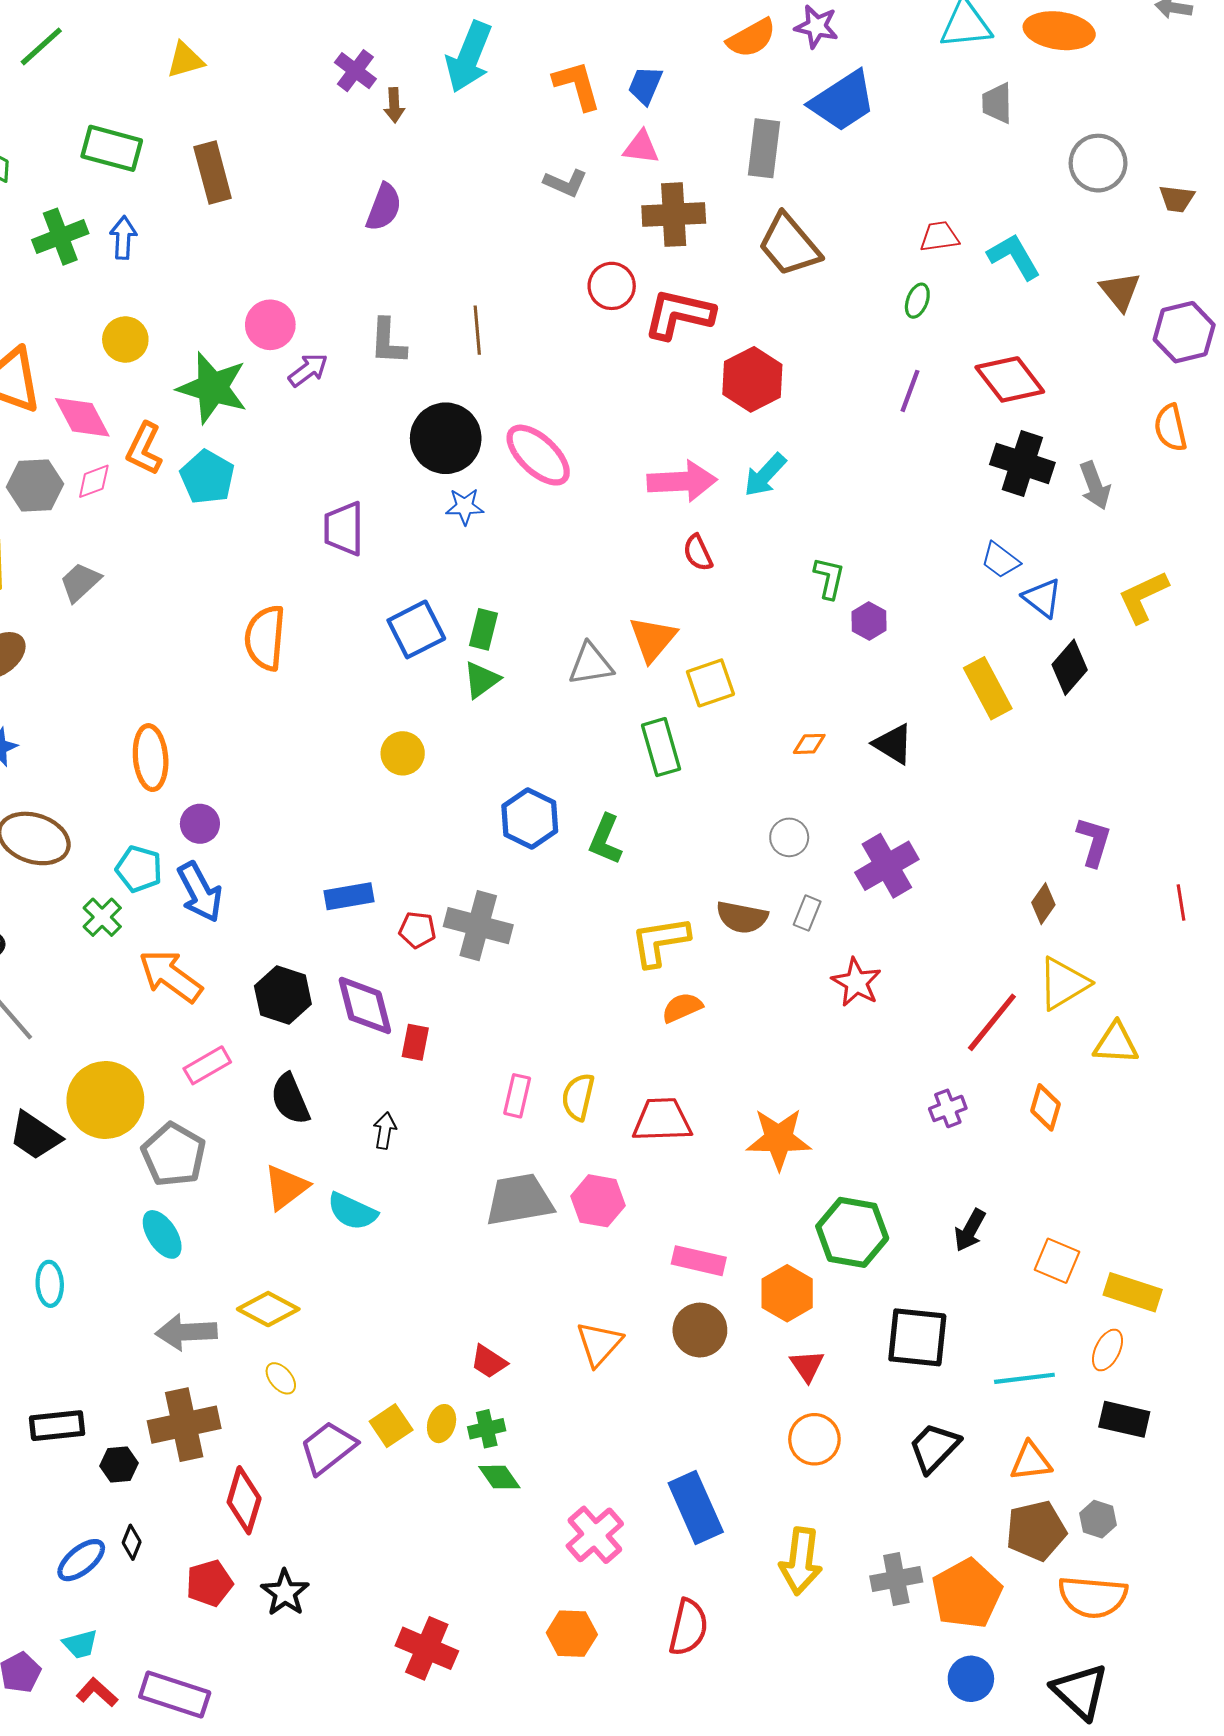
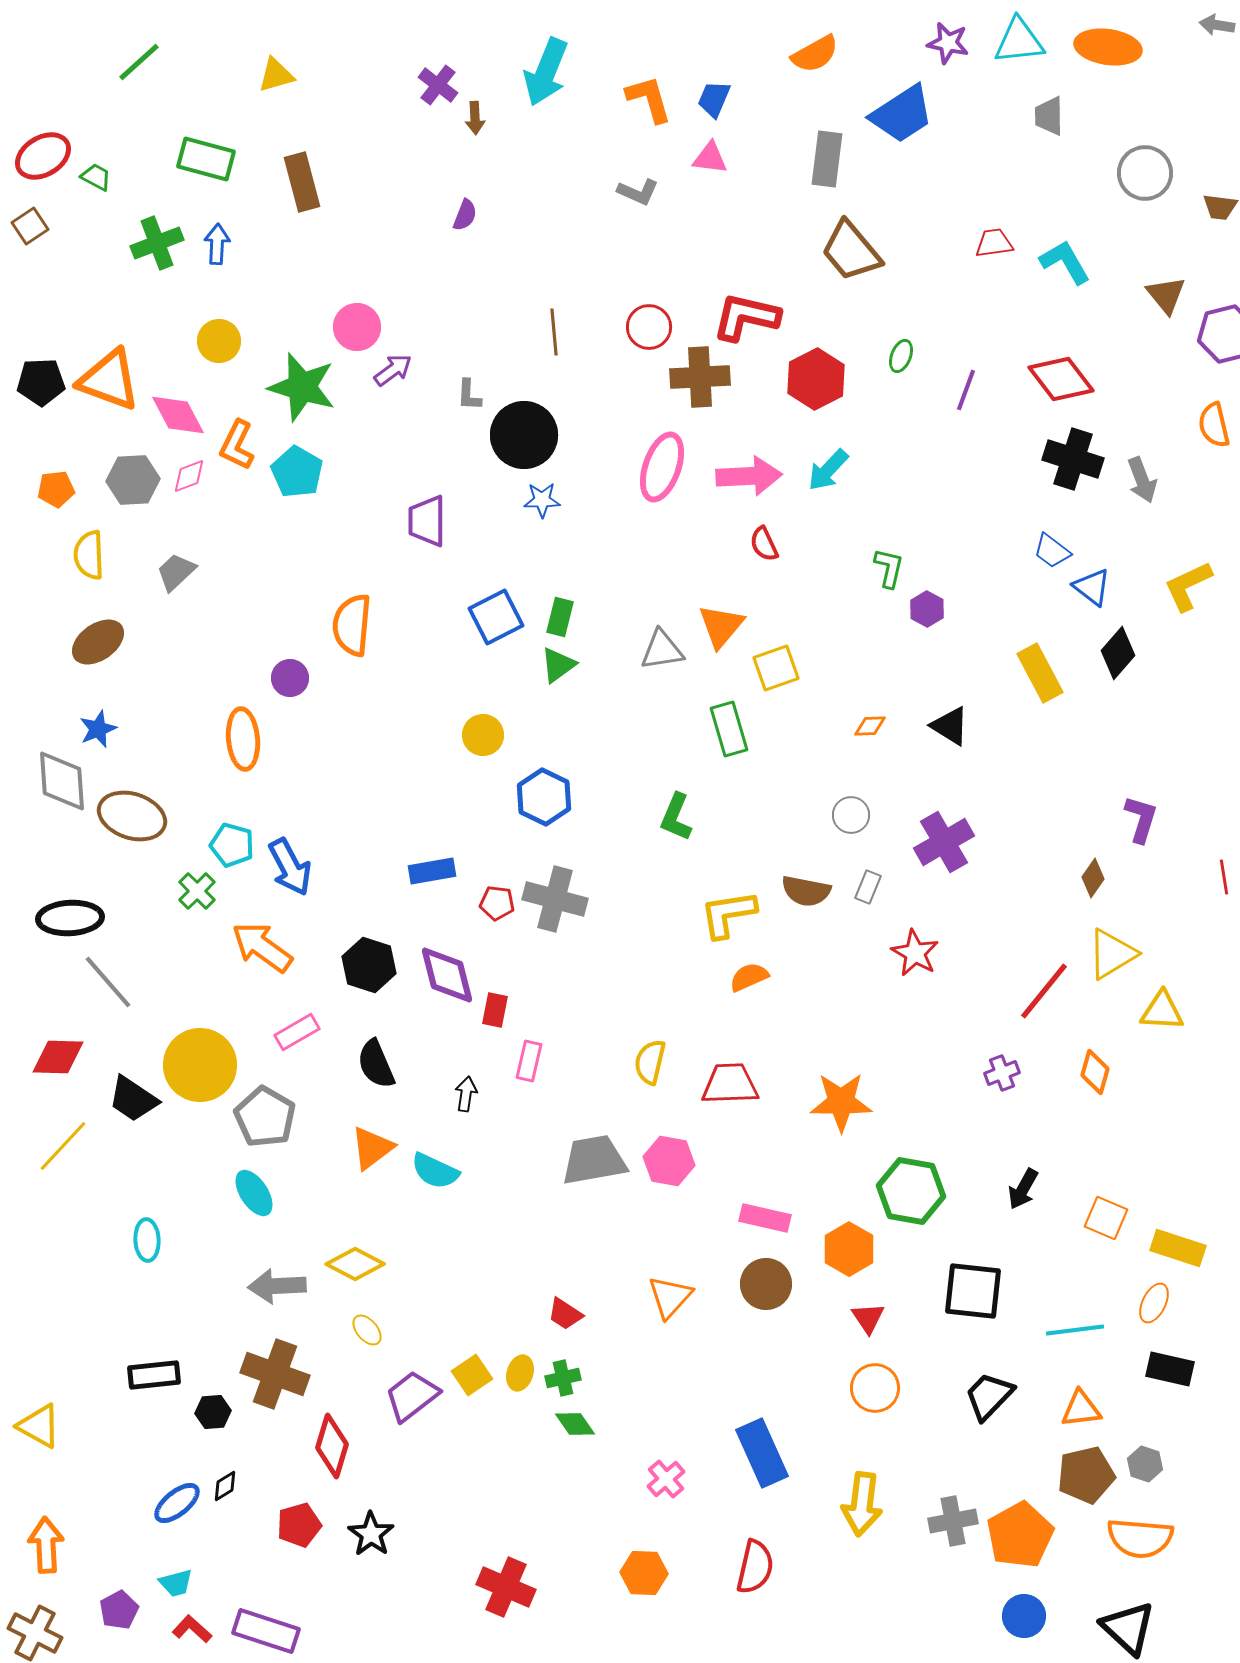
purple star: (817, 26) -> (948, 43), moved
purple semicircle: (384, 207) -> (465, 215), size x0.7
brown cross: (674, 215) -> (700, 377), moved
red circle: (612, 286) -> (649, 327), moved
green ellipse: (917, 301) -> (901, 356), moved
gray L-shape: (388, 342) -> (469, 395), moved, size x0.7
pink ellipse: (538, 455) -> (662, 467), moved, turned 66
blue hexagon: (530, 818) -> (544, 797), moved
purple circle: (200, 824) -> (290, 678), moved
pink rectangle: (517, 1096) -> (529, 1061), moved
brown cross: (184, 1425) -> (275, 1374), turned 32
pink cross: (595, 1535) -> (666, 1479), size x0.7
black diamond: (132, 1542) -> (225, 1486), turned 36

